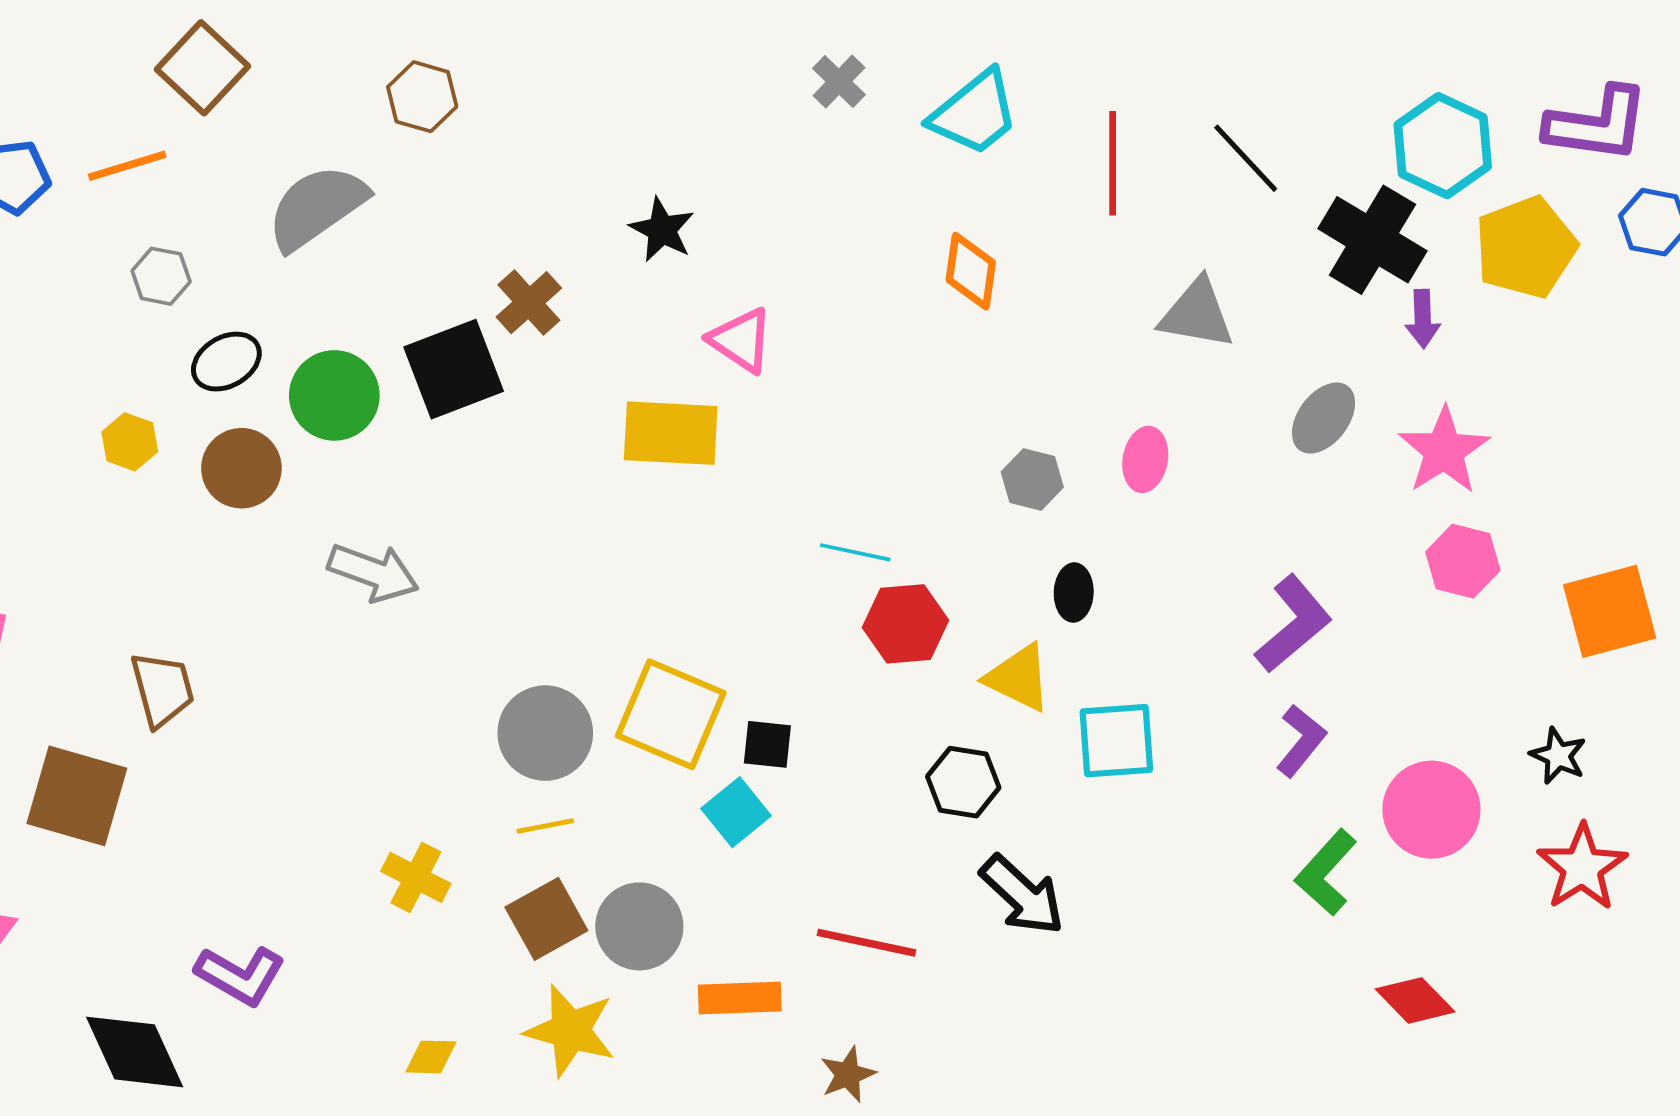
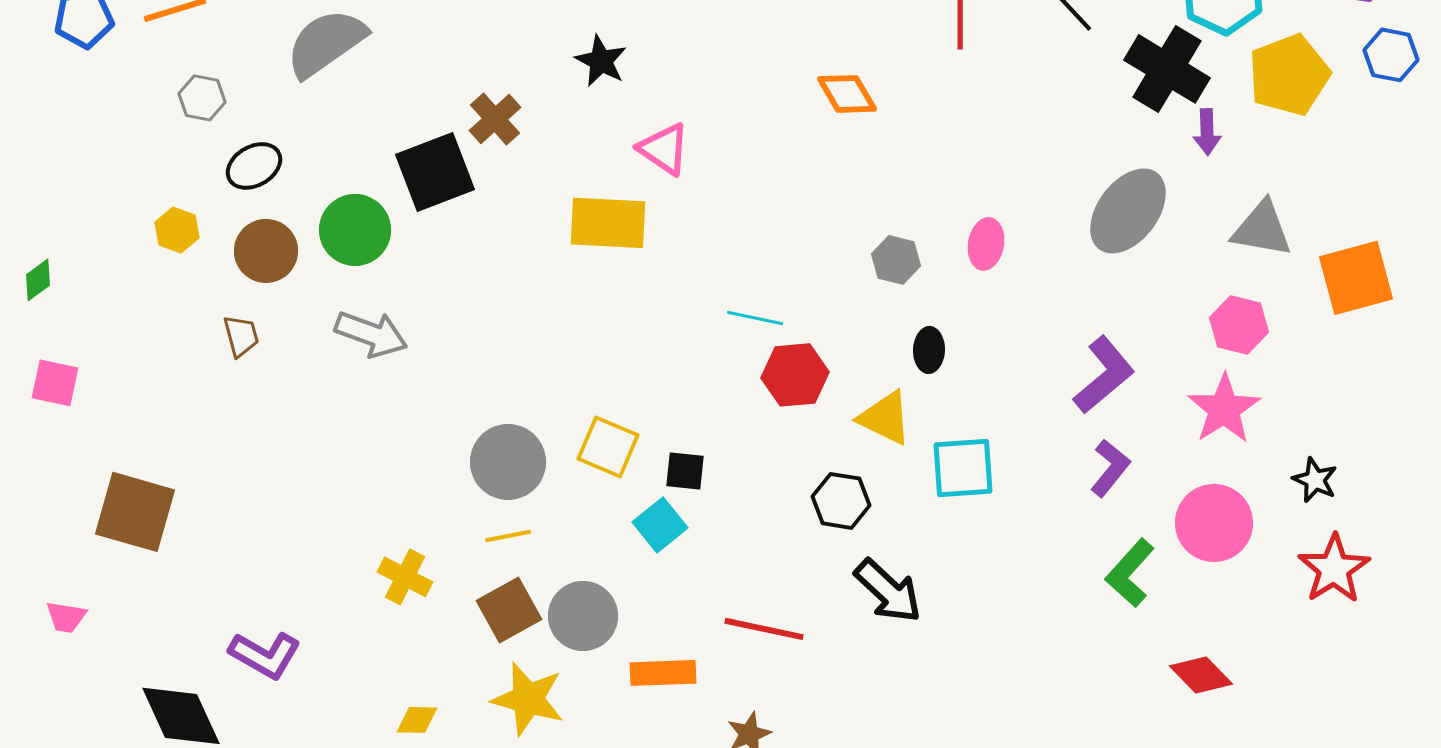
orange diamond: (971, 271) -> (847, 94), turned -38
gray triangle: (1197, 314) -> (1262, 229), moved
green circle: (334, 395) -> (355, 230), moved
gray ellipse: (1324, 418) -> (1128, 211), size x1.5
pink star: (1444, 451) -> (1224, 409), moved
orange square: (1610, 611) -> (1356, 278), moved
brown trapezoid: (162, 689) -> (241, 336), moved, size x0.7
yellow square: (671, 714) -> (608, 447), size x0.7

